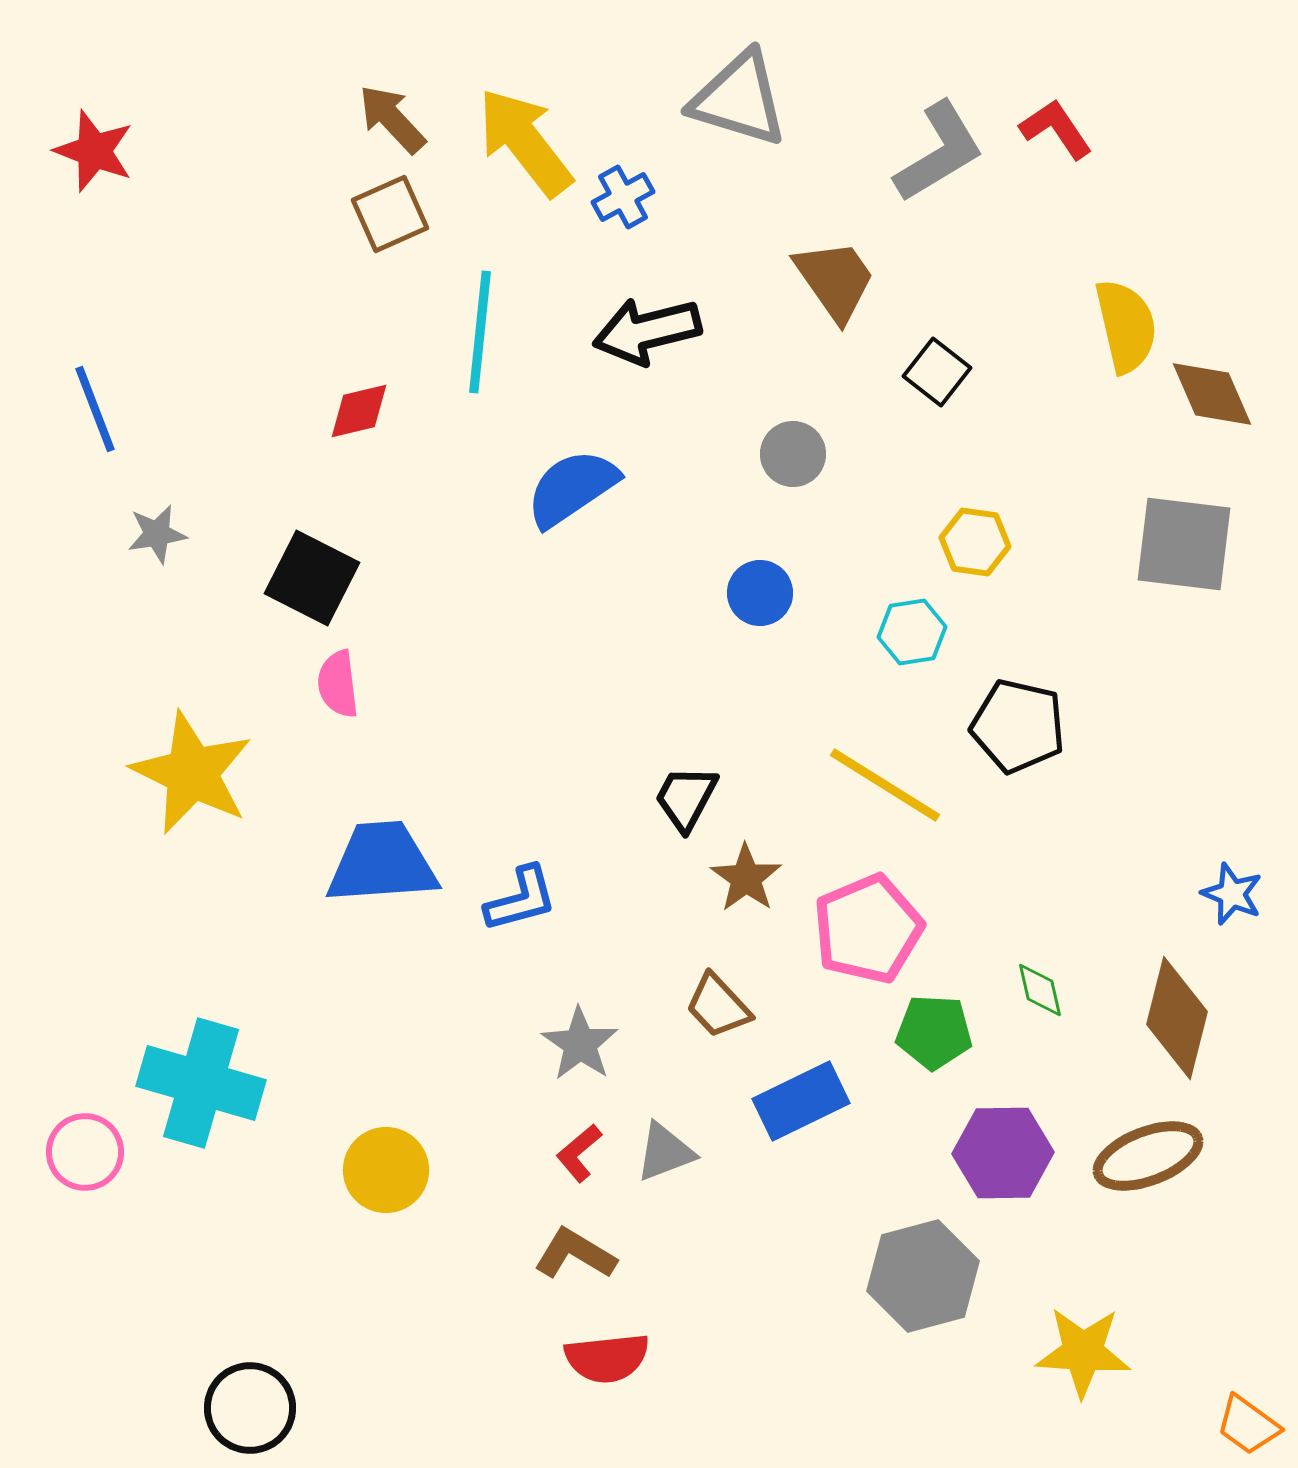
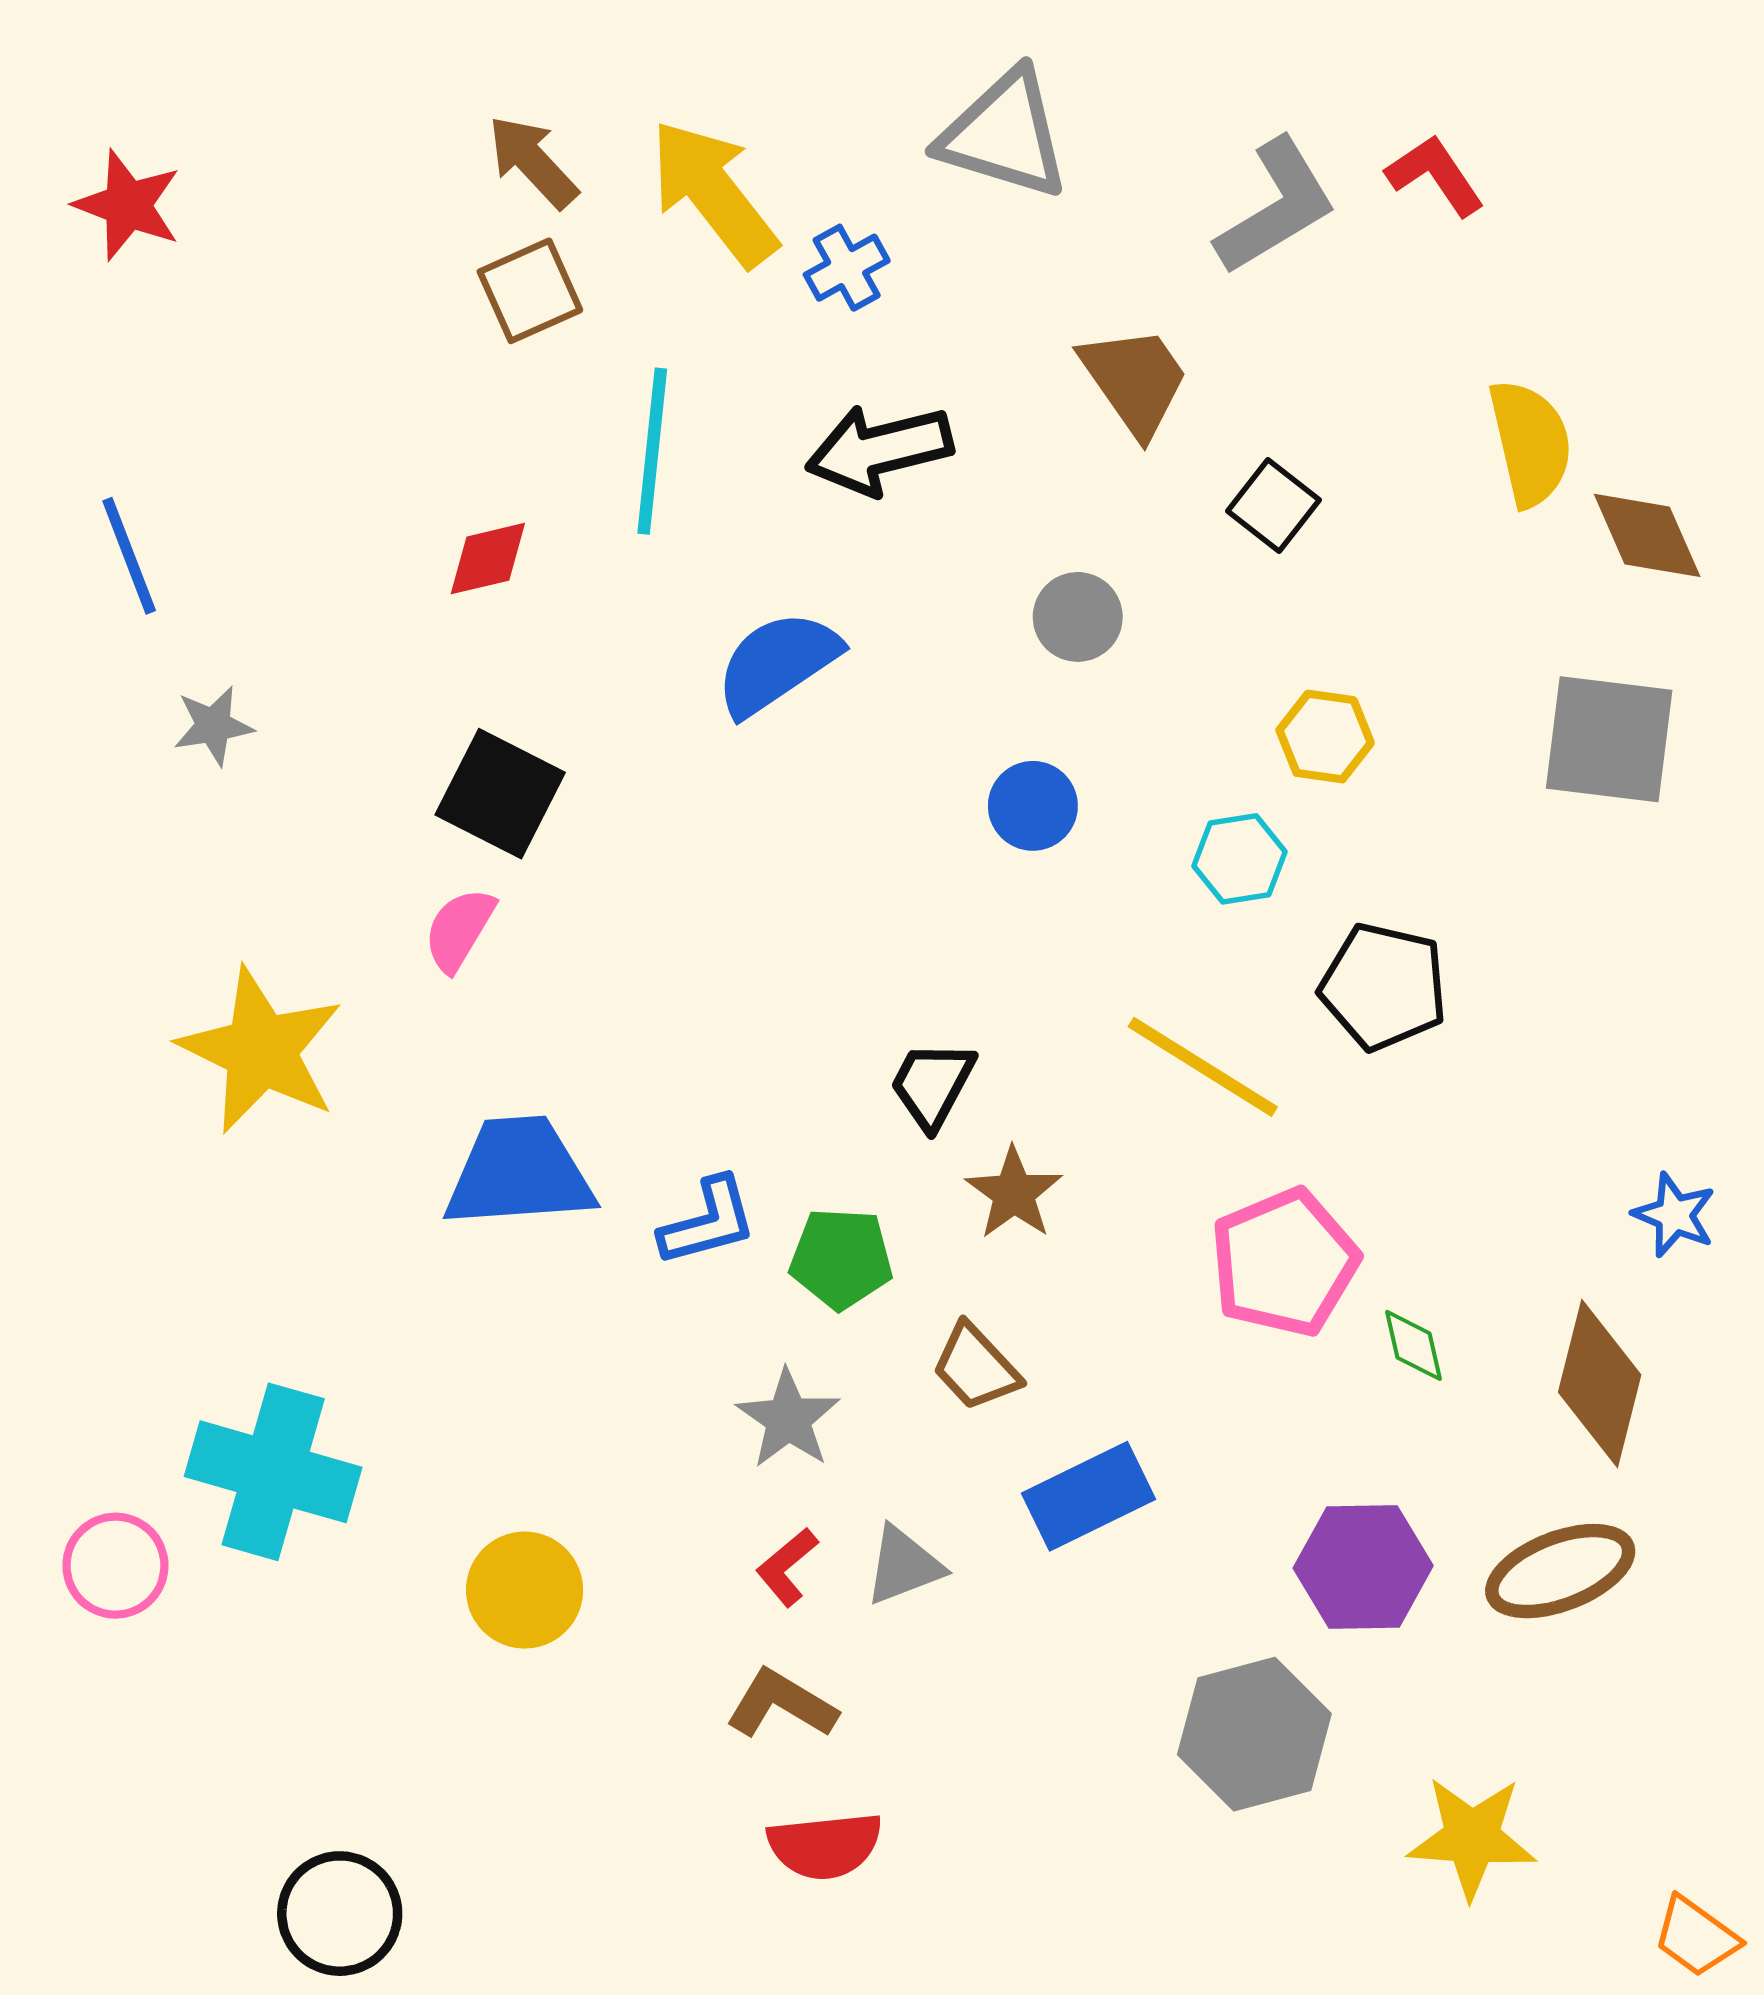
black square: (312, 578) -> (500, 794), moved
pink semicircle: (338, 684) -> (459, 930), turned 38
pink pentagon: (868, 929) -> (1284, 1263), moved
green pentagon: (934, 1032) -> (841, 1258), moved

